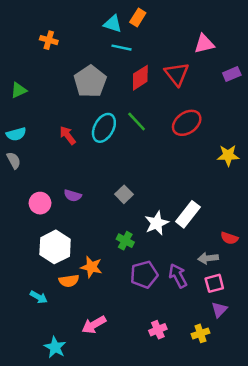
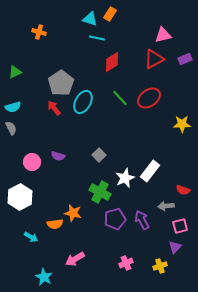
red triangle: (177, 74) -> (154, 59), moved, turned 40
gray pentagon: (90, 81) -> (61, 83), moved
green line: (137, 122) -> (120, 98), moved
green cross: (125, 241) -> (100, 192), size x1.5
white hexagon: (55, 247) -> (20, 197), moved
pink square: (214, 283) -> (180, 226), moved

